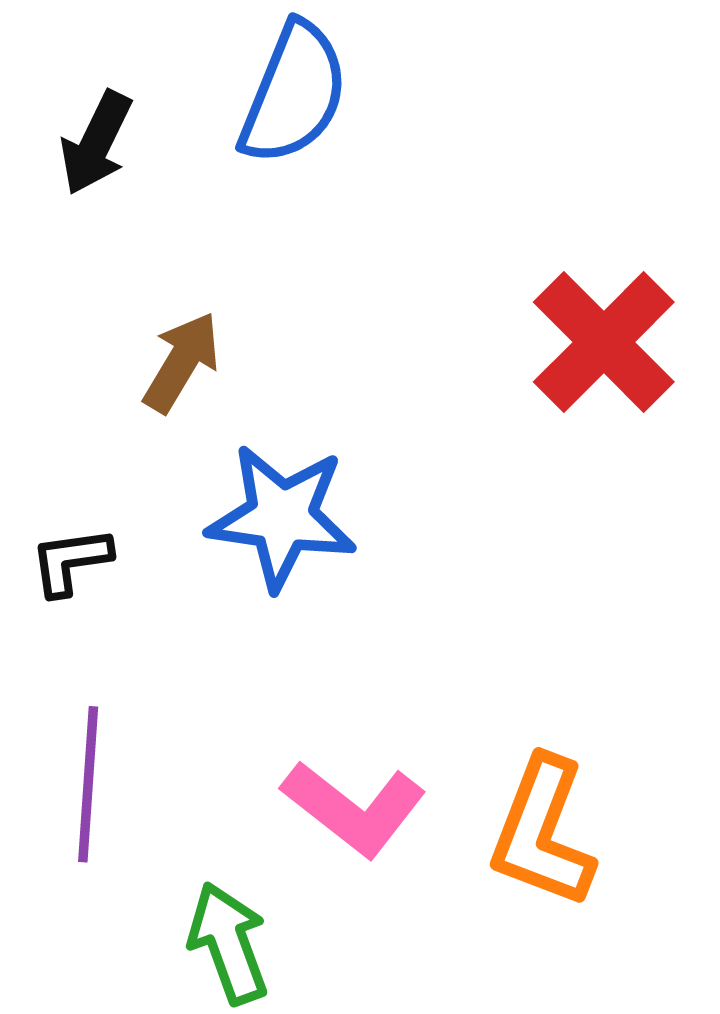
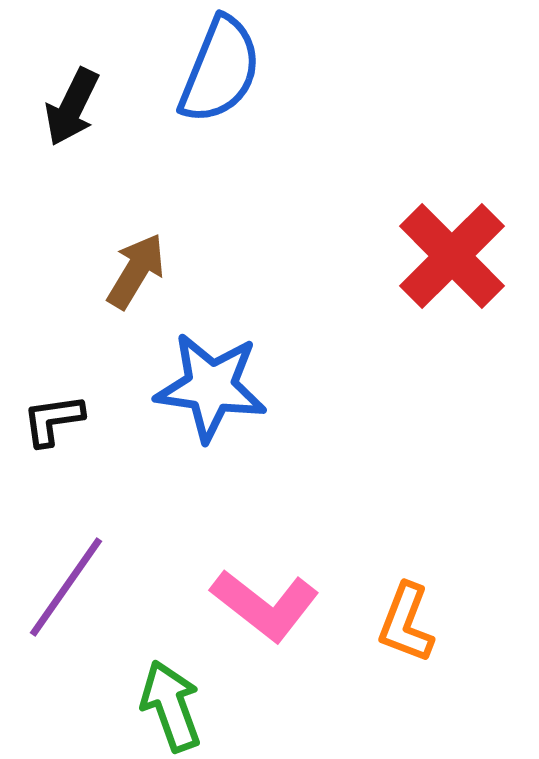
purple line: (88, 784) -> (66, 587), turned 31
orange L-shape: (542, 832) -> (406, 623), size x0.7

